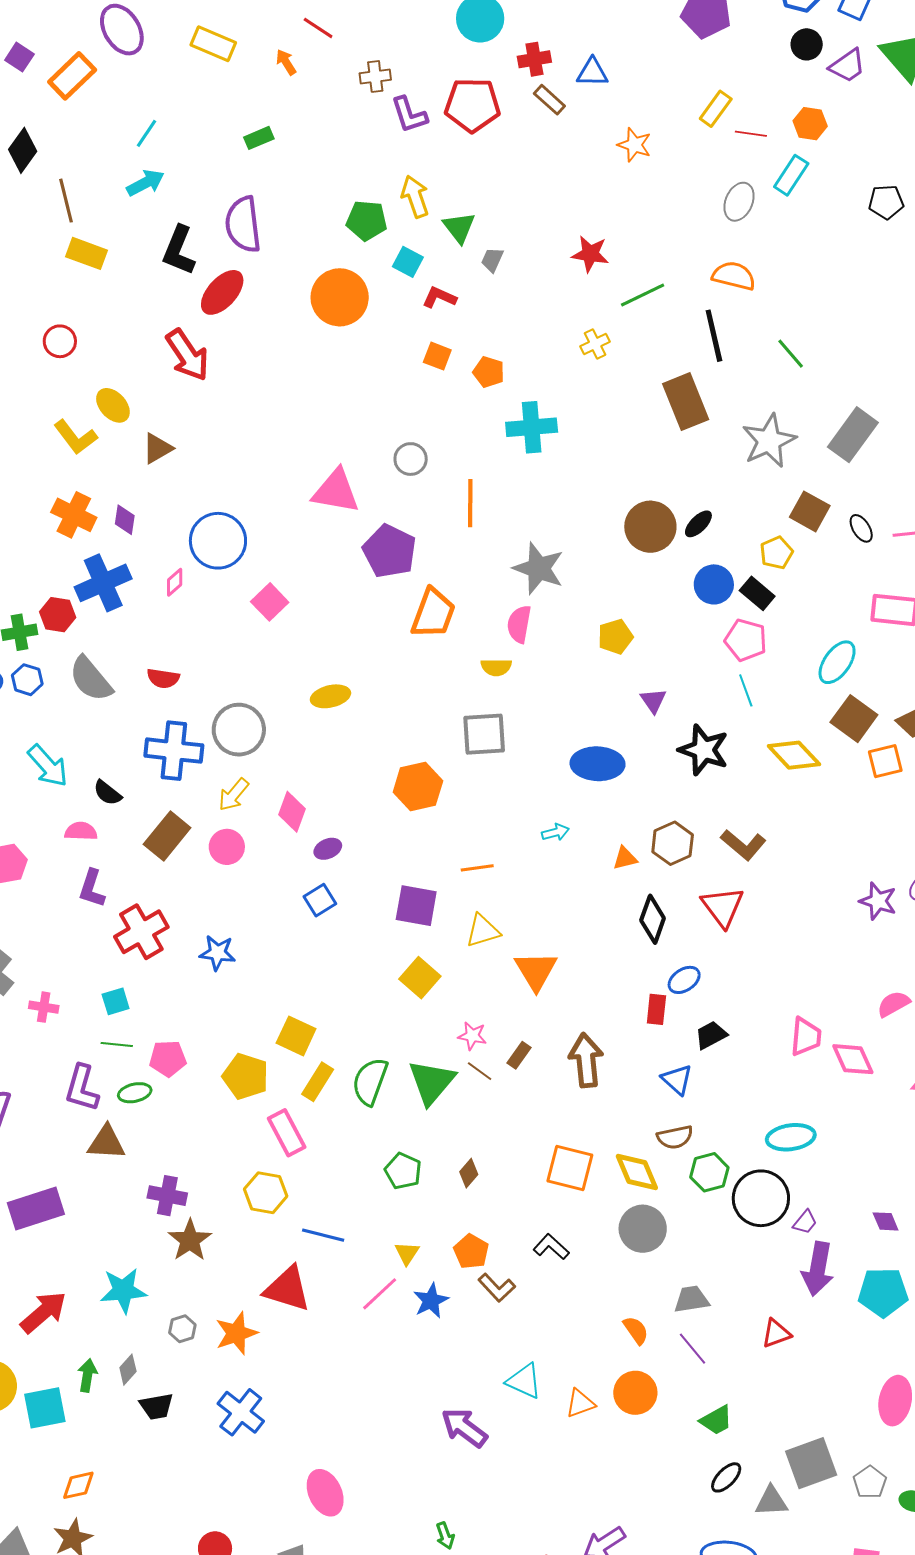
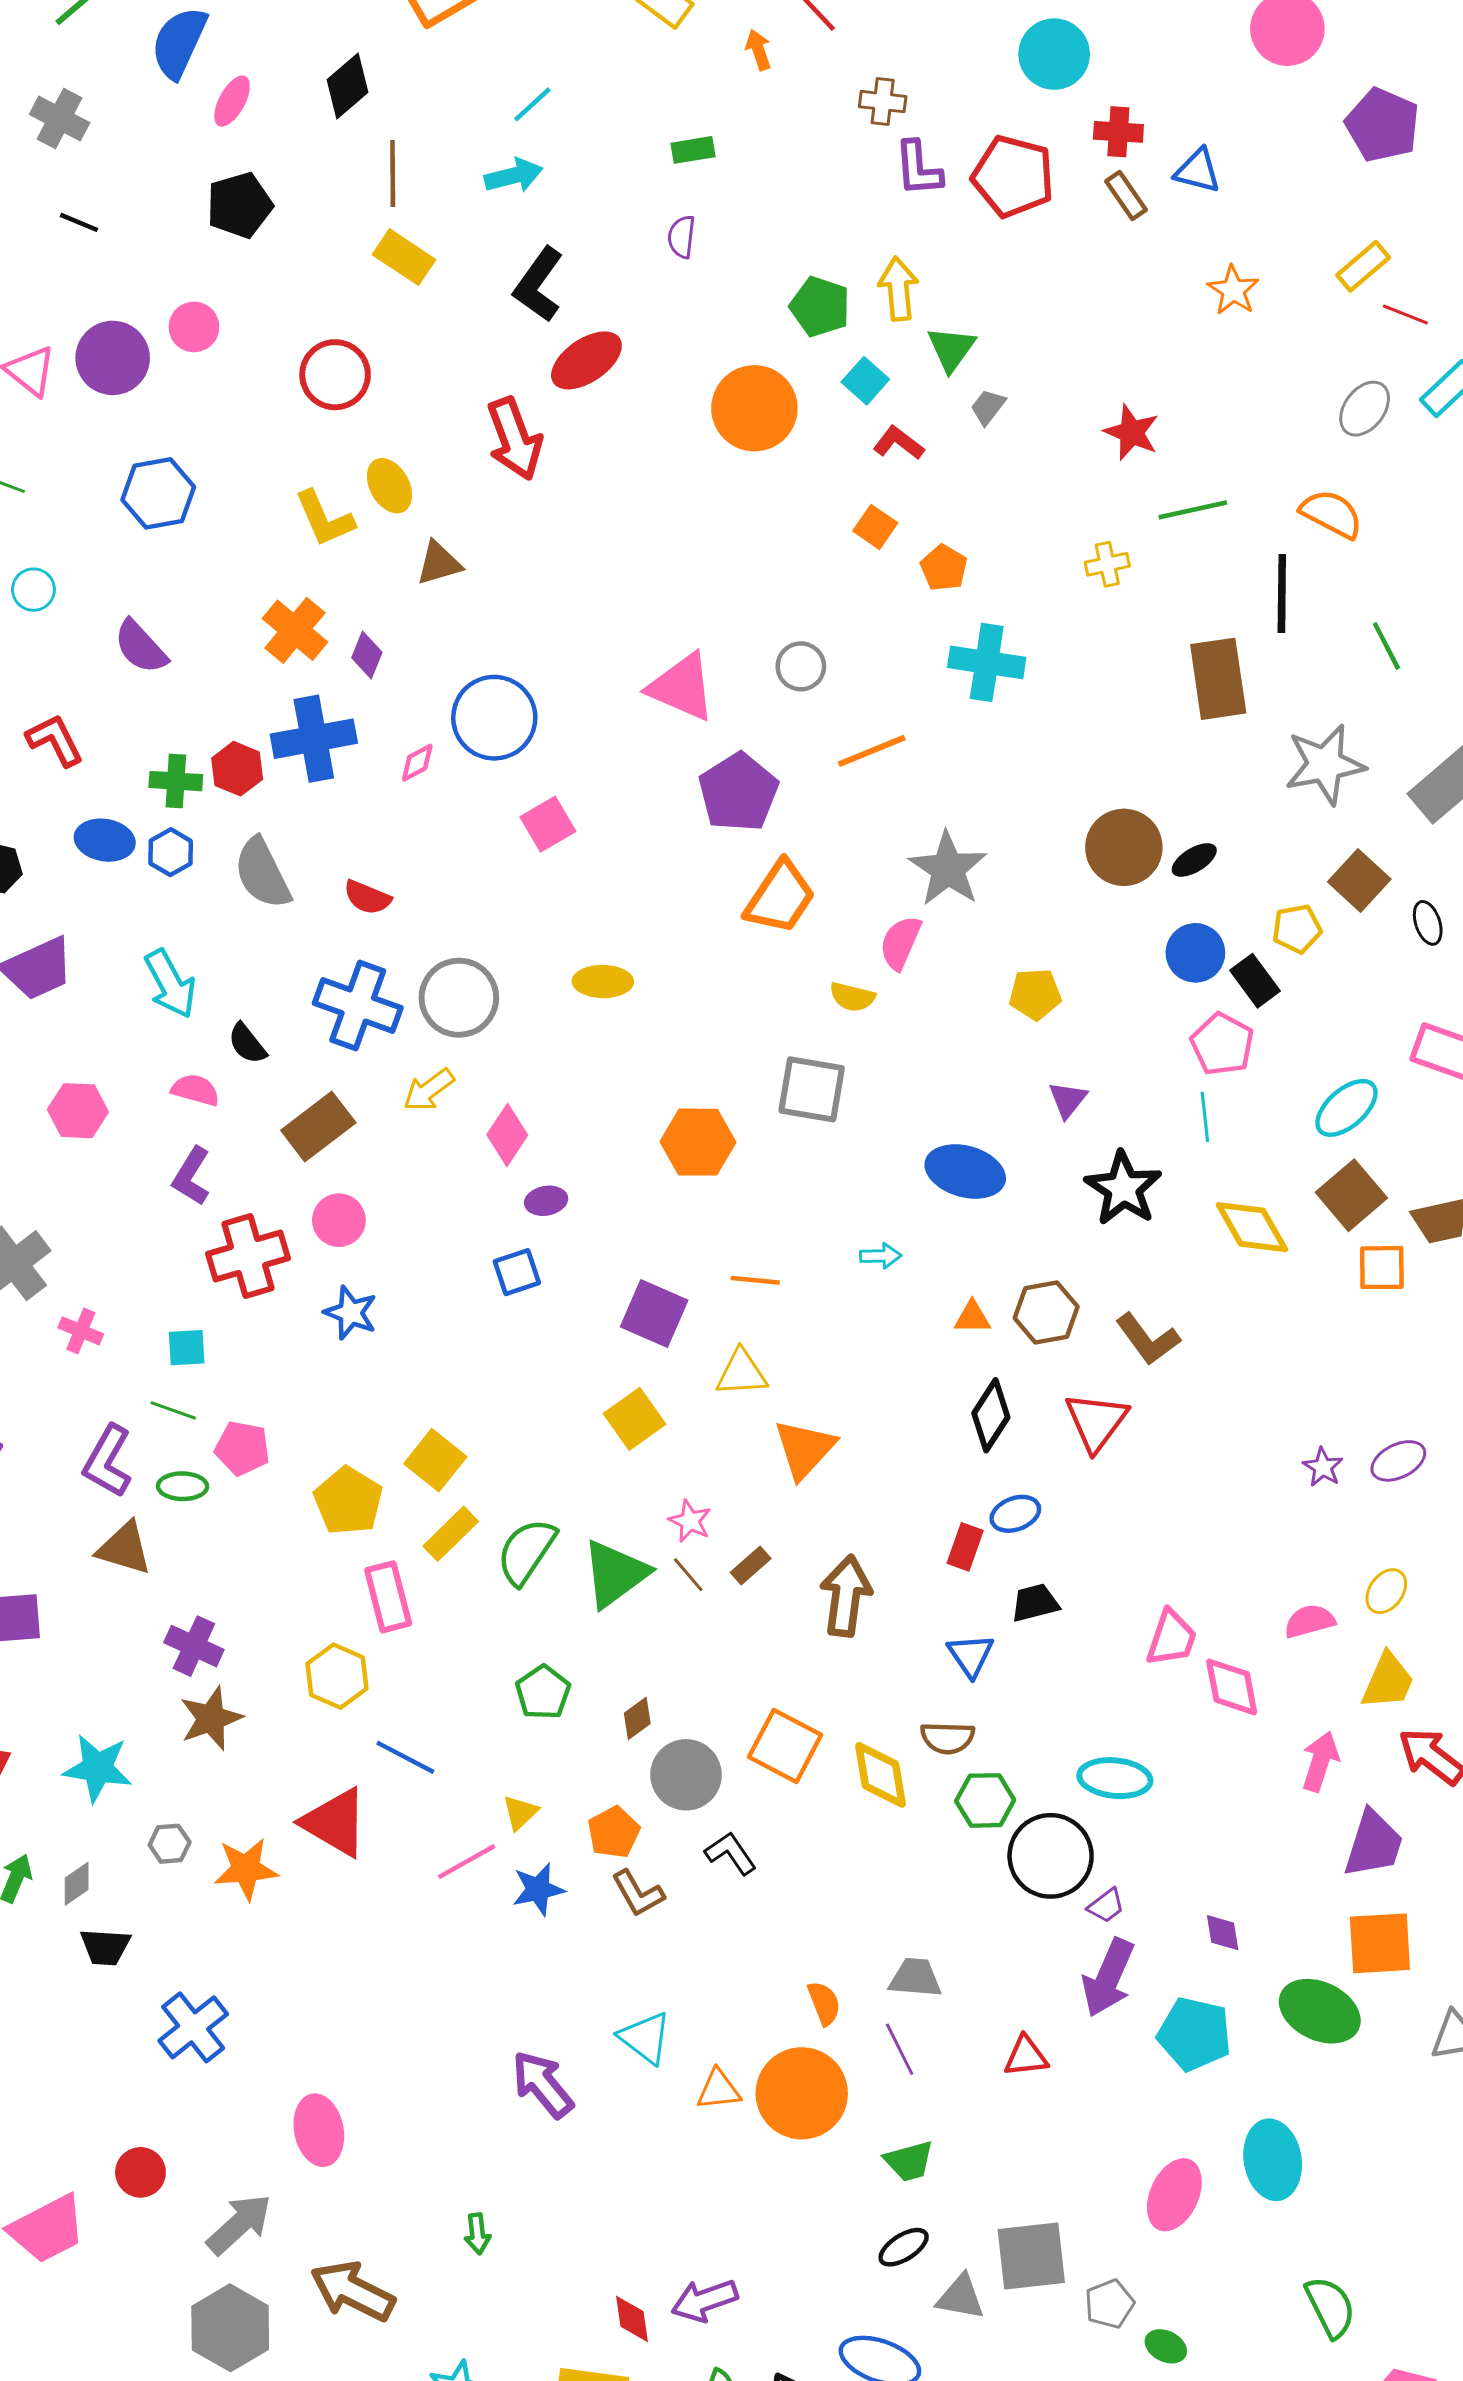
purple semicircle: (243, 224) -> (682, 237), moved, size x0.5
red circle: (60, 341) -> (335, 375), size x1.4
orange line: (470, 503) -> (872, 751), turned 54
pink circle: (227, 847) -> (339, 1220), moved
purple star: (878, 901) -> (1323, 1467), size x0.7
gray circle: (643, 1229) -> (686, 1775), moved
orange circle: (635, 1393) -> (802, 2093), size x1.4
blue cross: (241, 1412) -> (193, 2027), moved

